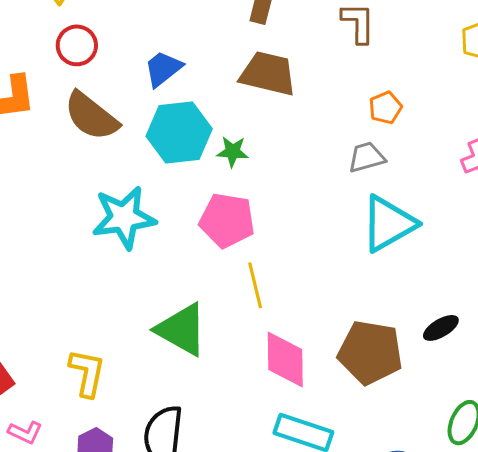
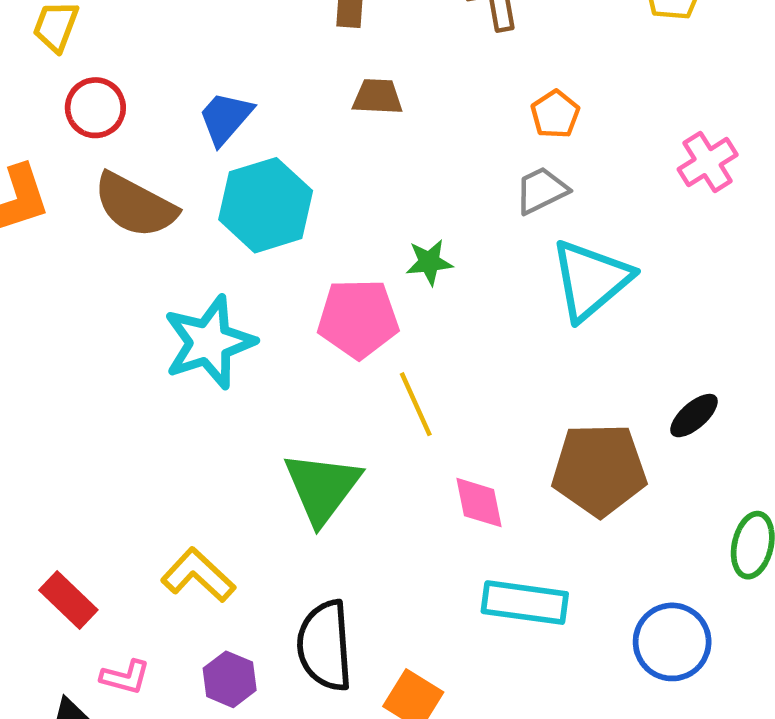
brown trapezoid: (268, 74) -> (378, 97), size x0.6
green star: (233, 152) -> (429, 262), moved
green triangle: (182, 330) -> (322, 488), turned 48
pink diamond: (285, 359) -> (479, 503), size x0.7
yellow L-shape: (87, 373) -> (198, 575), turned -48

